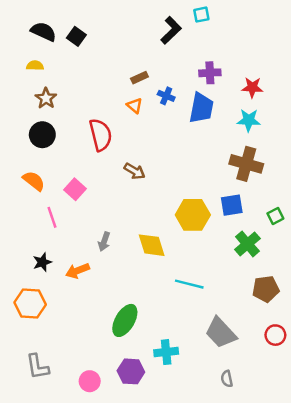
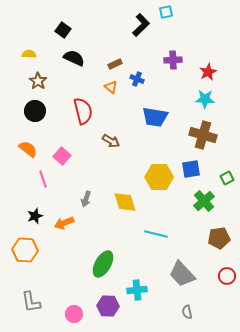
black semicircle: (44, 32) -> (74, 58), moved
red star: (252, 87) -> (208, 72), turned -30
blue trapezoid: (201, 108) -> (155, 117), moved, turned 88

